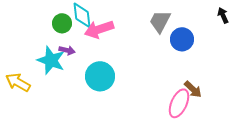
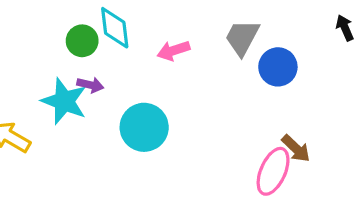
pink arrow: (99, 29) -> (174, 51), moved, size x0.7

